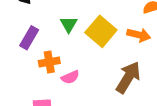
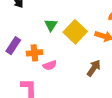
purple rectangle: (29, 38) -> (13, 46), moved
brown arrow: (128, 77) -> (94, 68), size x0.7

